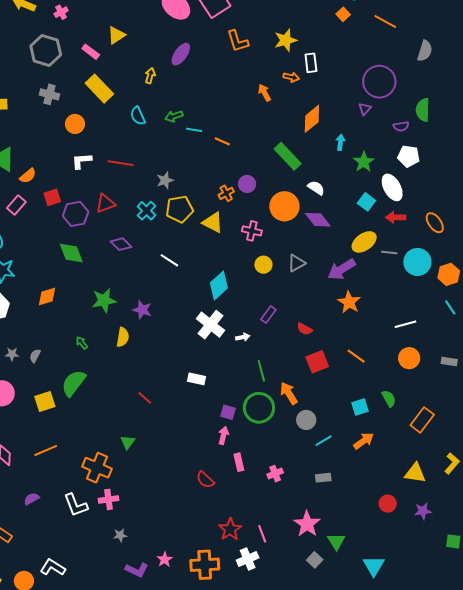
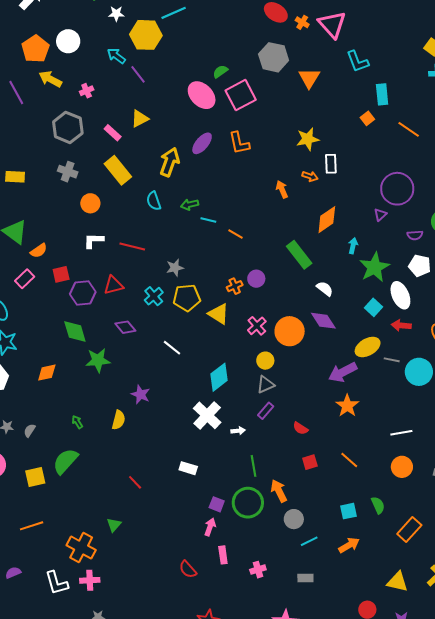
orange L-shape: (238, 41) -> (239, 143), moved
yellow arrow: (150, 76) -> (170, 162), size x1.8
green star: (364, 162) -> (374, 267), size x1.4
orange circle: (284, 206) -> (290, 331), moved
pink cross: (252, 231) -> (257, 326), turned 30
gray triangle: (296, 263) -> (266, 385), moved
green star: (104, 300) -> (98, 360), moved
red square: (317, 362) -> (310, 462), size x0.7

